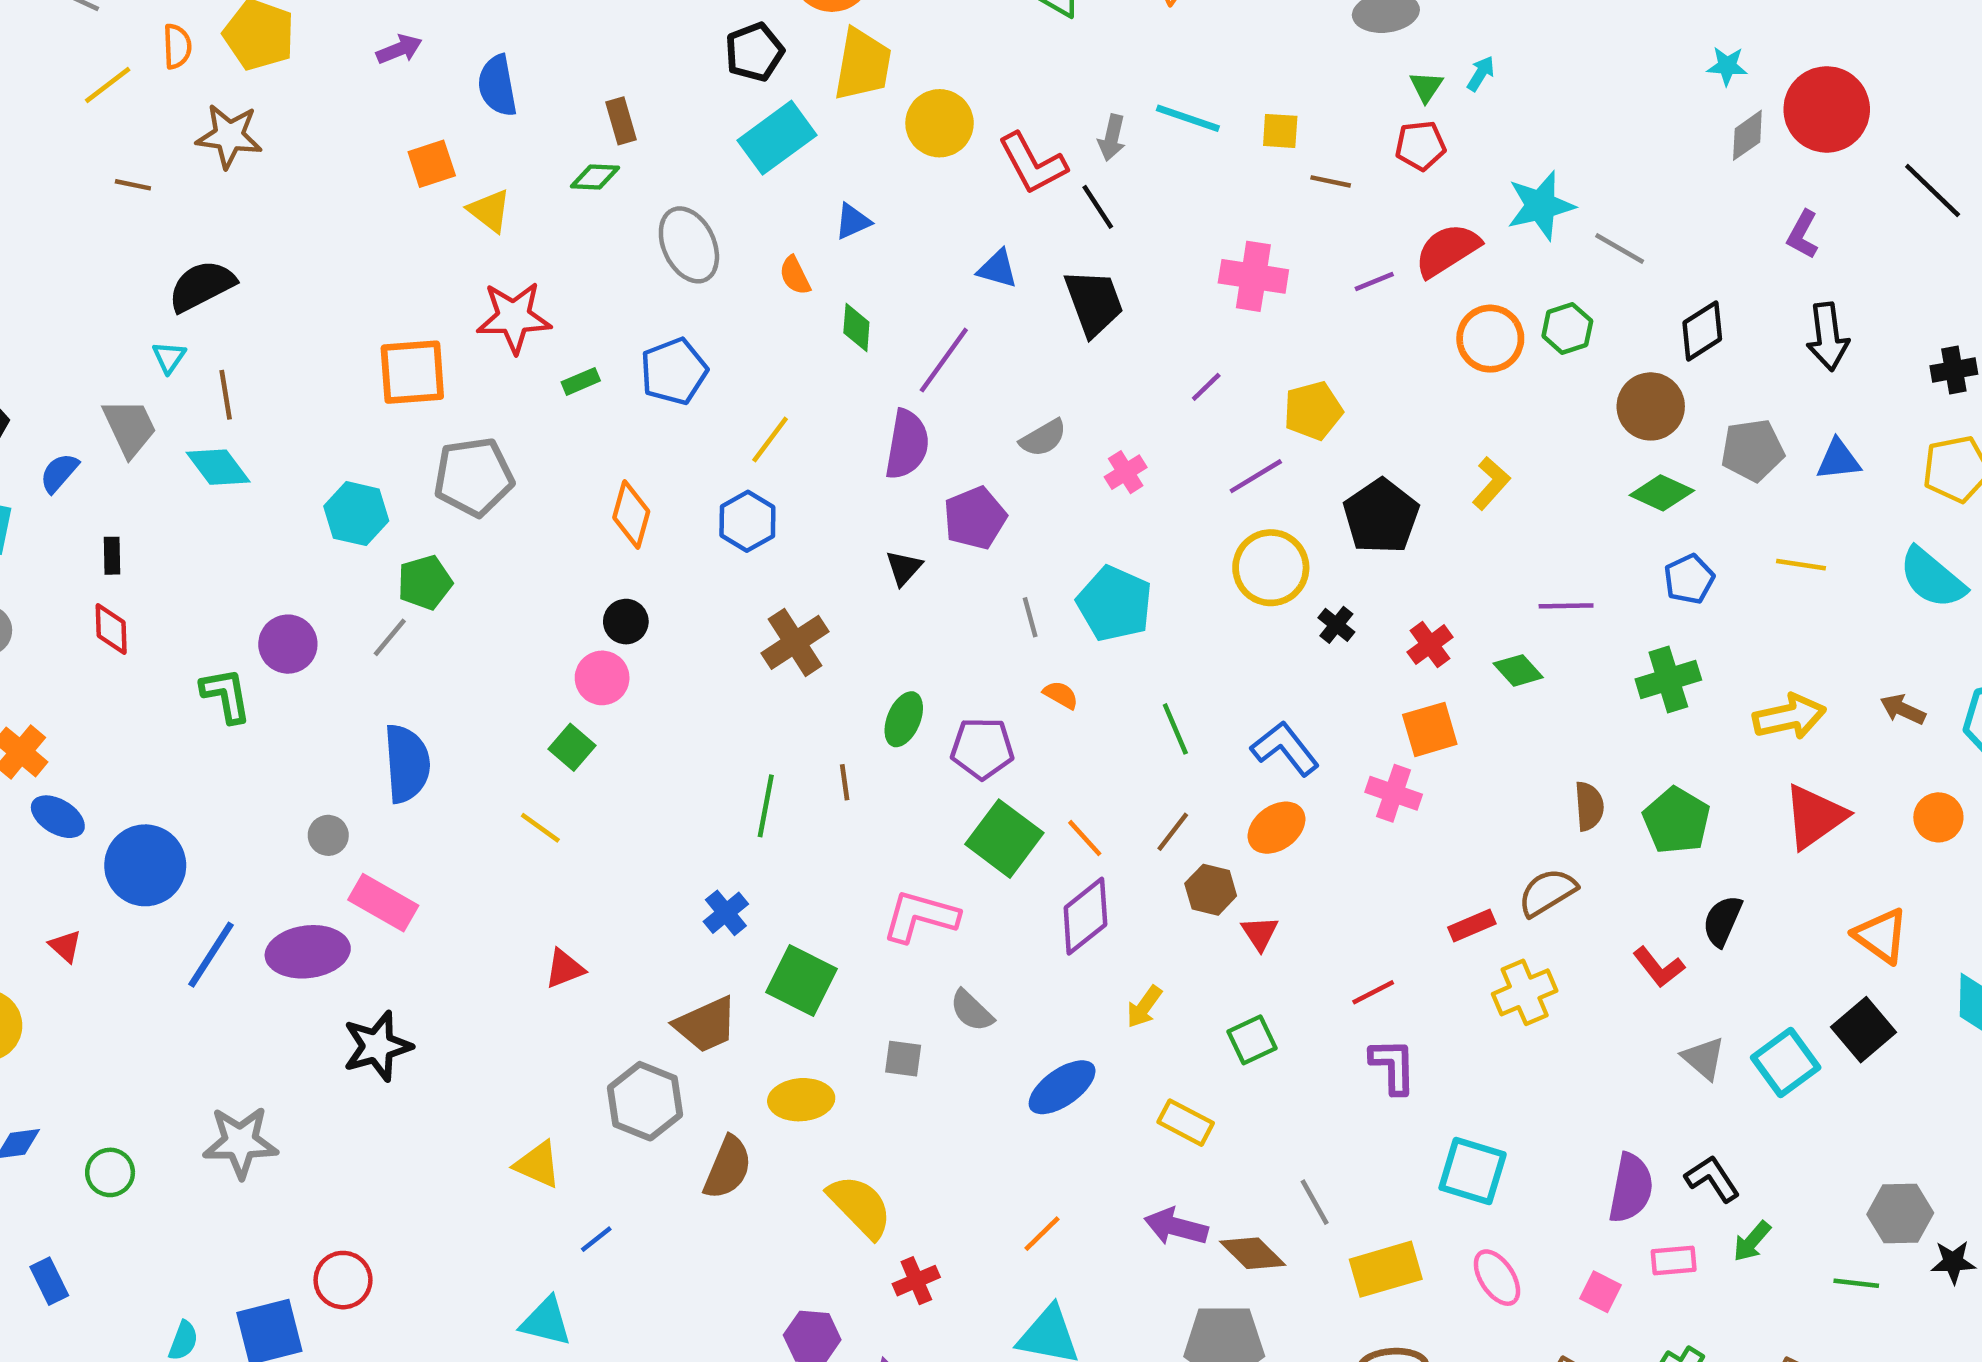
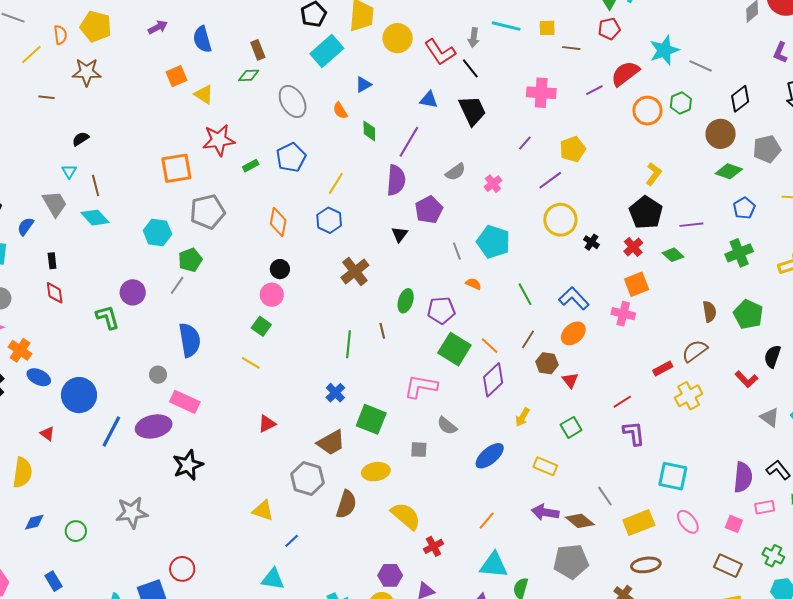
black semicircle: (202, 286) -> (81, 139), size x0.6
black pentagon: (1381, 516) -> (646, 213), moved

